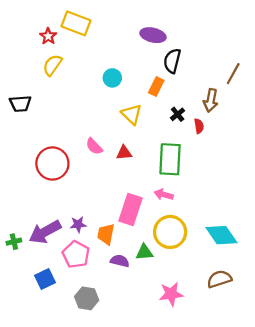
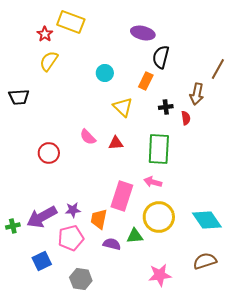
black cross: (178, 114) -> (166, 107), turned 32
red circle: (52, 164) -> (49, 153), size x0.7
pink pentagon: (76, 254) -> (71, 238), turned 30

